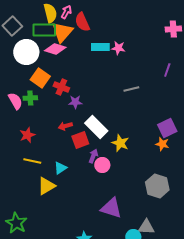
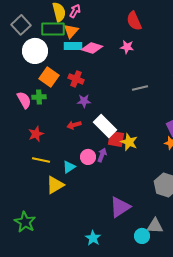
red semicircle: (82, 22) -> (134, 21), moved
orange triangle: (62, 32) -> (71, 31), size x0.7
cyan rectangle: (100, 47) -> (73, 46), moved
pink diamond: (55, 49) -> (92, 48), moved
red cross: (61, 87) -> (76, 79), moved
red square: (80, 140) -> (116, 139), moved, turned 30
pink circle: (102, 165) -> (88, 157), moved
purple triangle: (111, 208) -> (120, 207), turned -50

